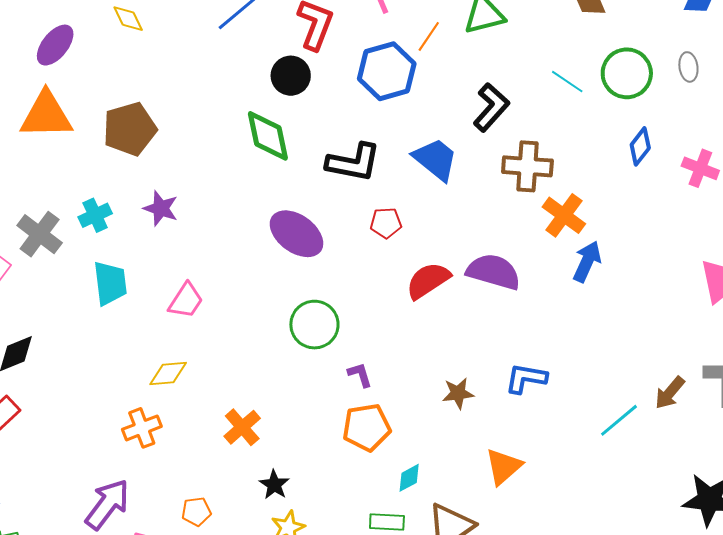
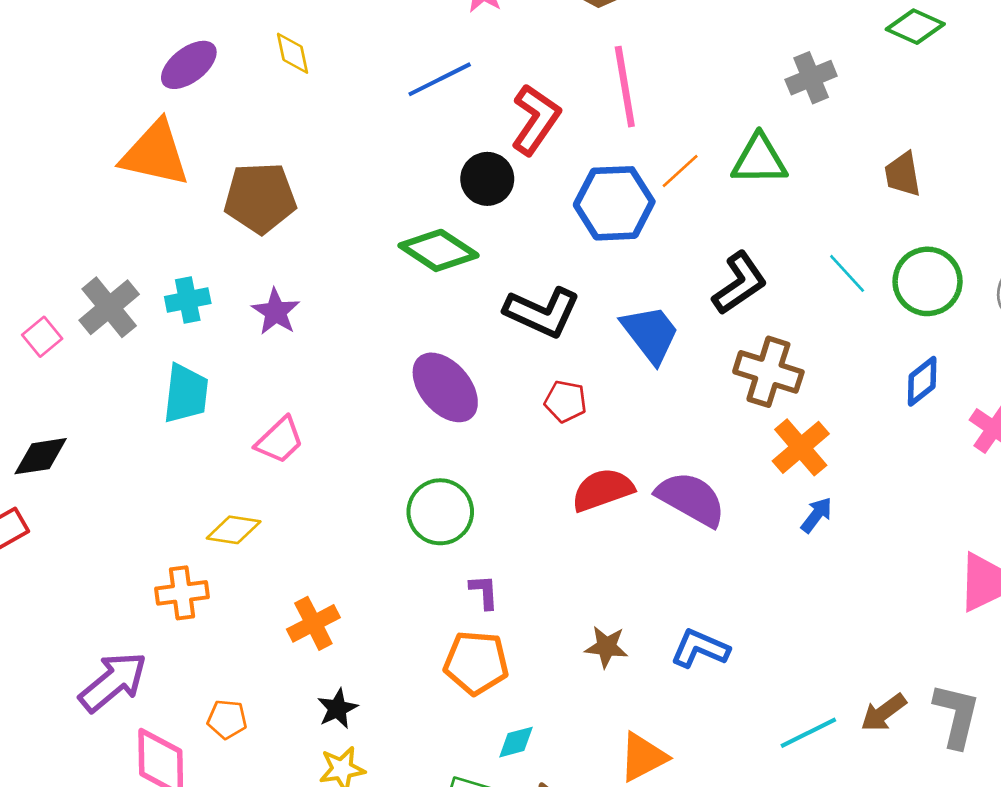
green diamond: (268, 136) -> (439, 250), turned -58
blue arrow: (587, 262) -> (816, 515), size x0.7

